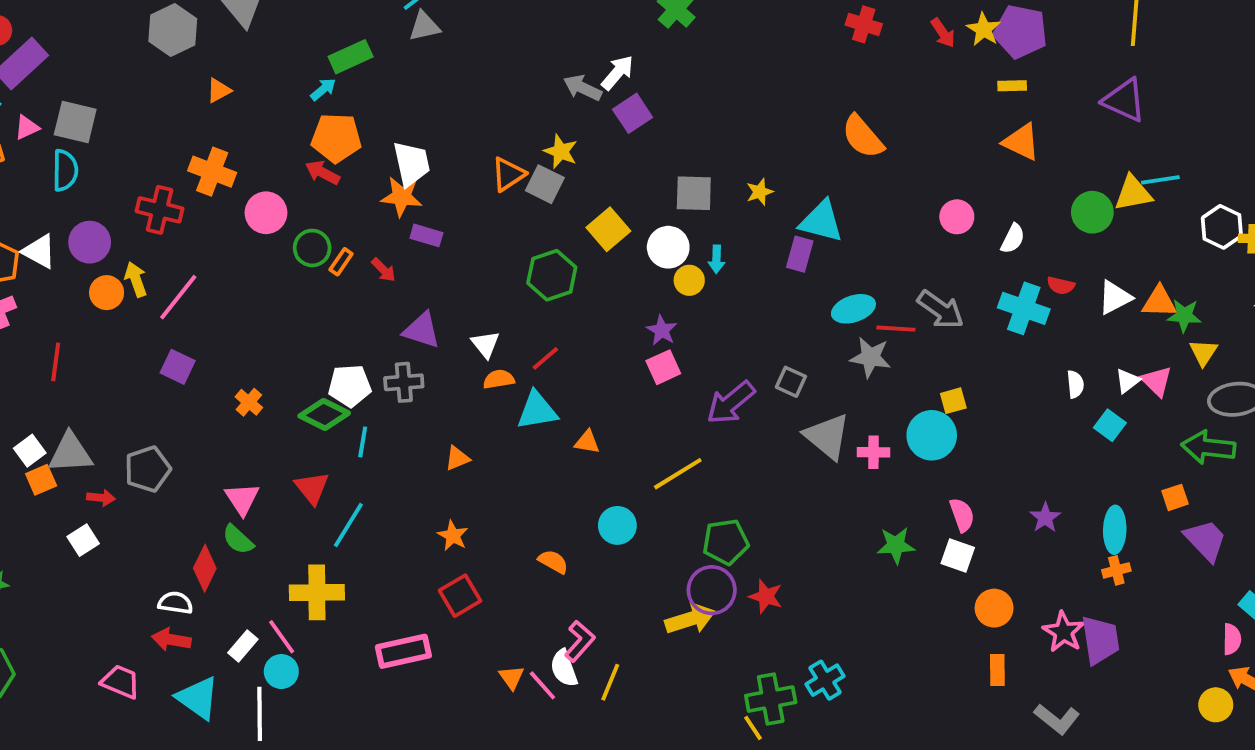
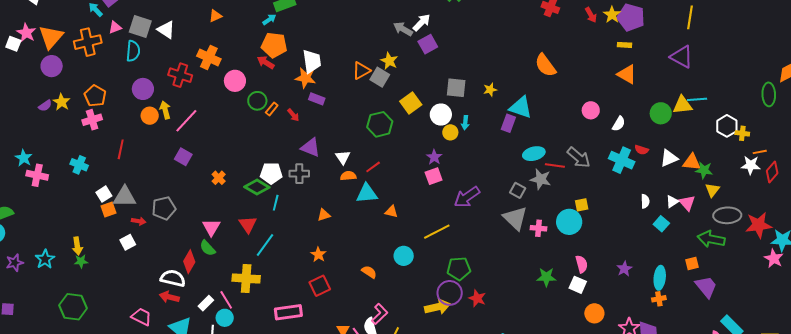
white triangle: (39, 251) -> (166, 30), moved
gray square: (791, 382) -> (518, 190), moved
white semicircle: (175, 603) -> (173, 278), size x1.4

